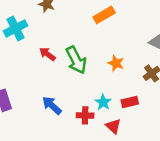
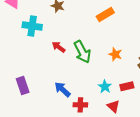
cyan cross: (16, 28) -> (32, 26), turned 36
red cross: (85, 115) -> (80, 105), moved

